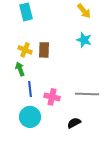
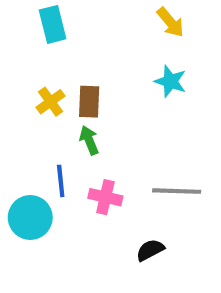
yellow cross: (25, 50) -> (51, 102), turned 32
green arrow: (20, 69) -> (89, 140), moved
cyan circle: (30, 117) -> (30, 218), moved

